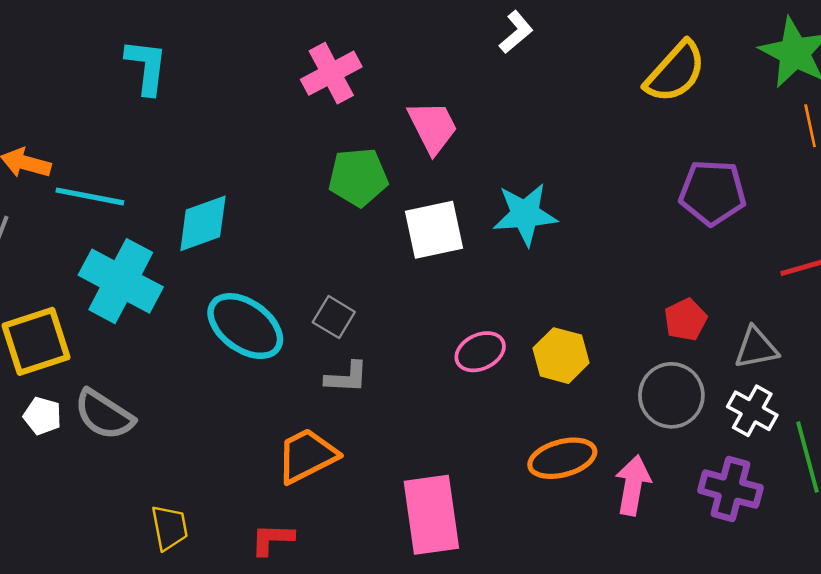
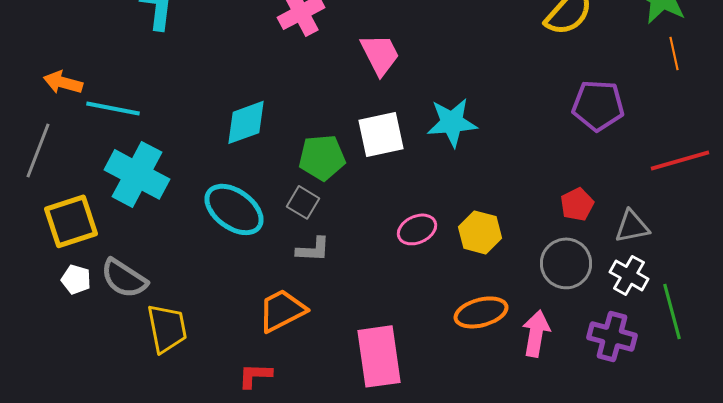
green pentagon: (358, 177) -> (322, 157), moved
cyan diamond: (203, 223) -> (246, 122), moved
yellow trapezoid: (170, 528) -> (167, 328), moved, size x1.4

